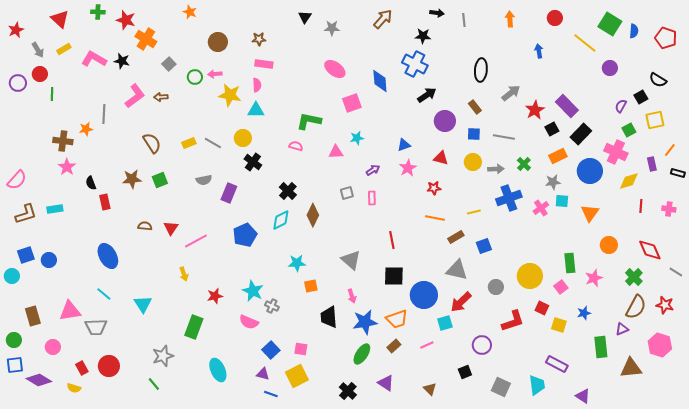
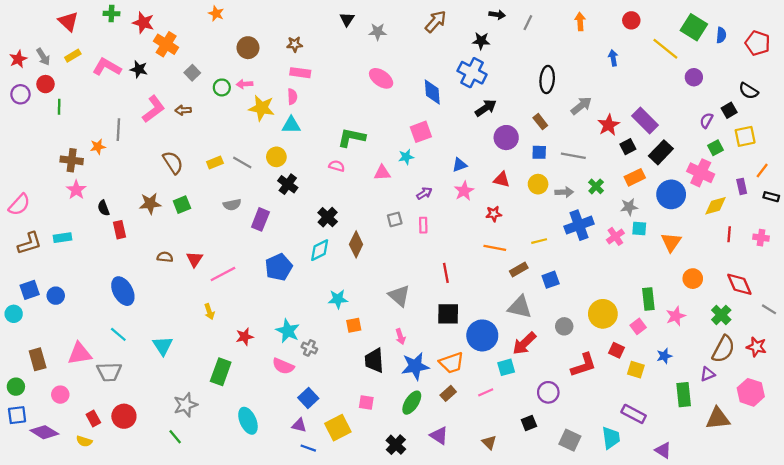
gray line: (464, 20) -> (528, 23), turned 32
red star: (16, 30) -> (18, 59), moved
pink square: (352, 103) -> (421, 132), moved
pink square: (301, 349) -> (366, 403), moved

